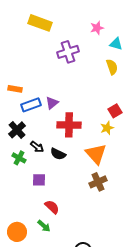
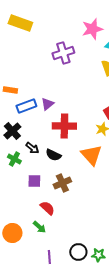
yellow rectangle: (40, 23) -> (20, 23), moved
pink star: (97, 28) -> (92, 29), size x1.5
brown cross: (98, 182) -> (62, 183), moved

